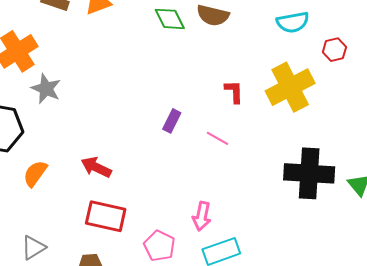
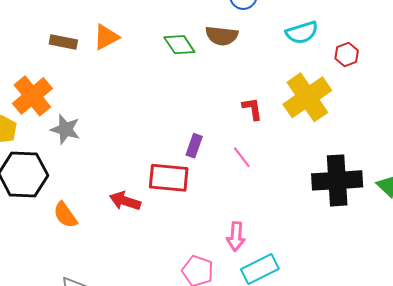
pink line: (218, 138) -> (242, 157), turned 30
orange semicircle: (35, 174) -> (65, 215), turned -64
red rectangle: (106, 216) -> (169, 178), moved

